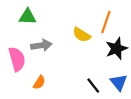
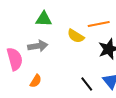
green triangle: (28, 17) -> (44, 19), moved
orange line: (106, 22) -> (99, 24), turned 60

